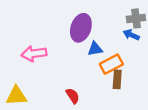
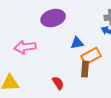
purple ellipse: (81, 28) -> (53, 18), moved, turned 55
brown rectangle: (117, 79) -> (85, 69), moved

